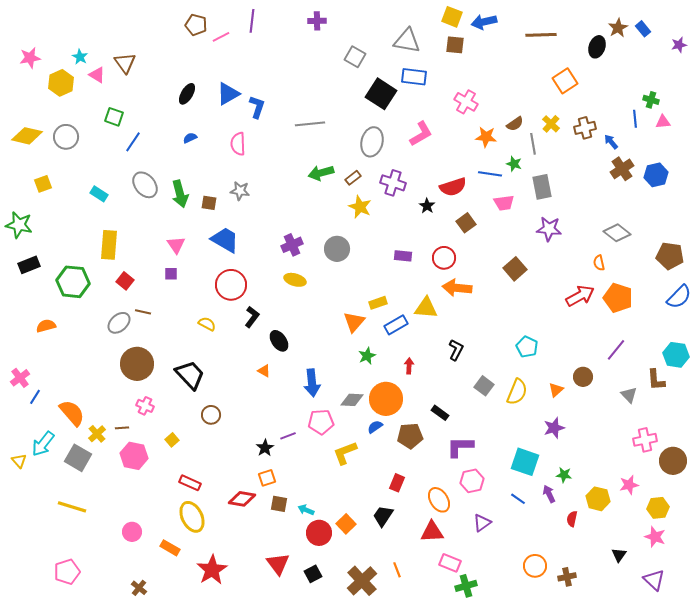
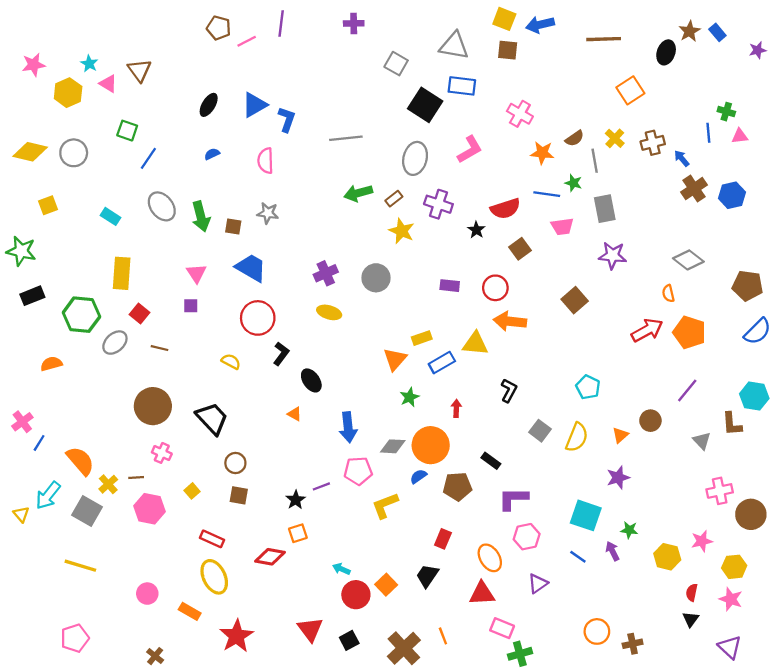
gray ellipse: (119, 323) -> (115, 343), moved
brown square: (279, 504) -> (239, 495), moved
red semicircle: (572, 519) -> (692, 592), moved

